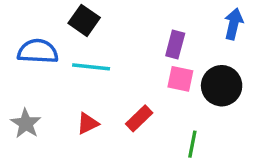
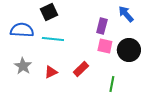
black square: (84, 20) -> (49, 12), turned 30
blue arrow: (234, 24) -> (126, 14), moved, turned -54
gray star: (26, 124) -> (23, 66), moved

